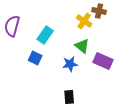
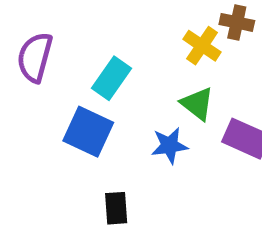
blue square: (35, 58) -> (88, 132), size x1.5
black rectangle: (69, 97) -> (116, 208), moved

